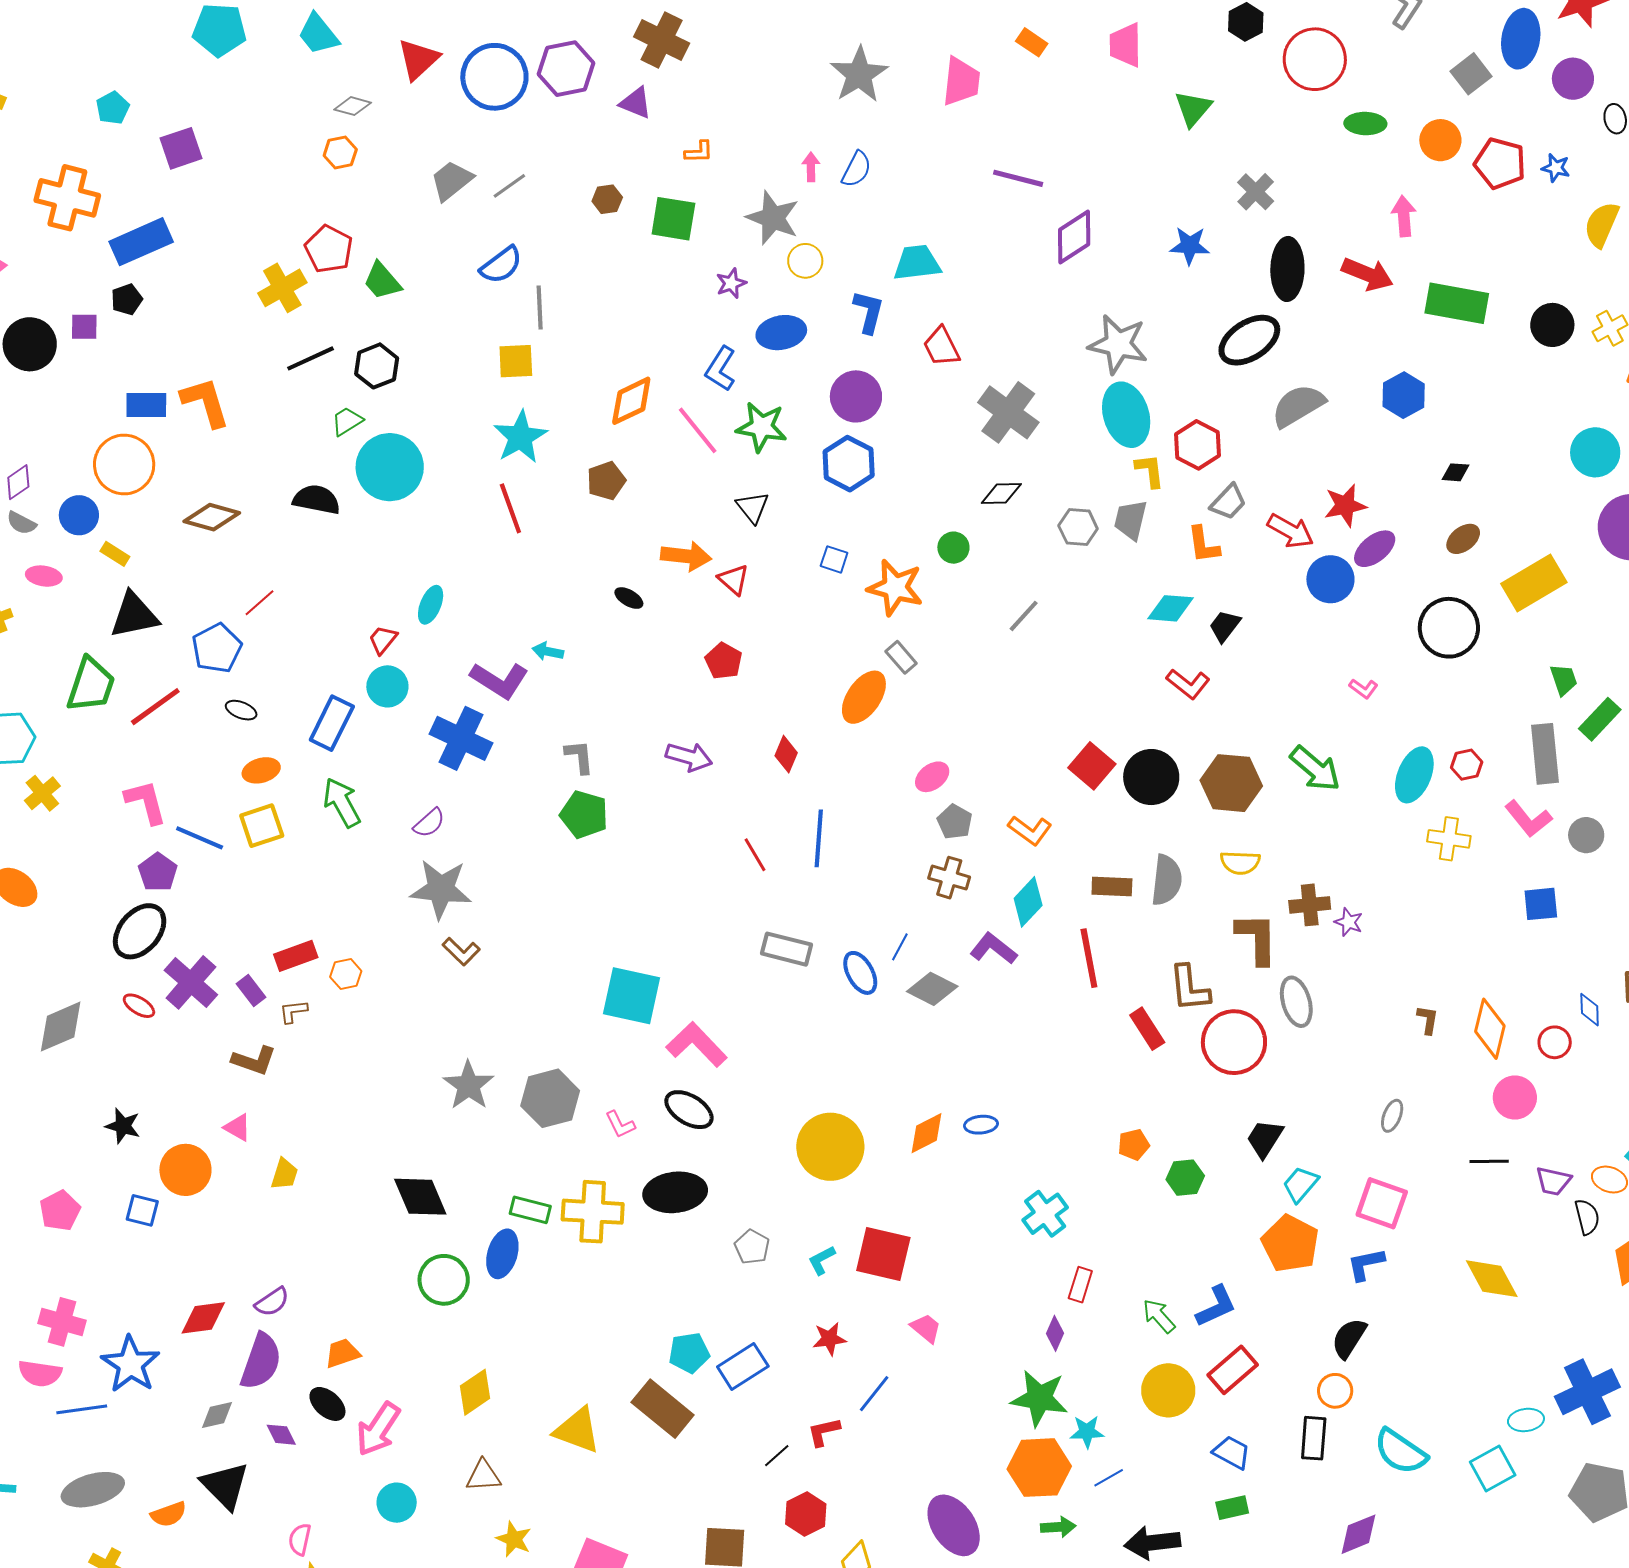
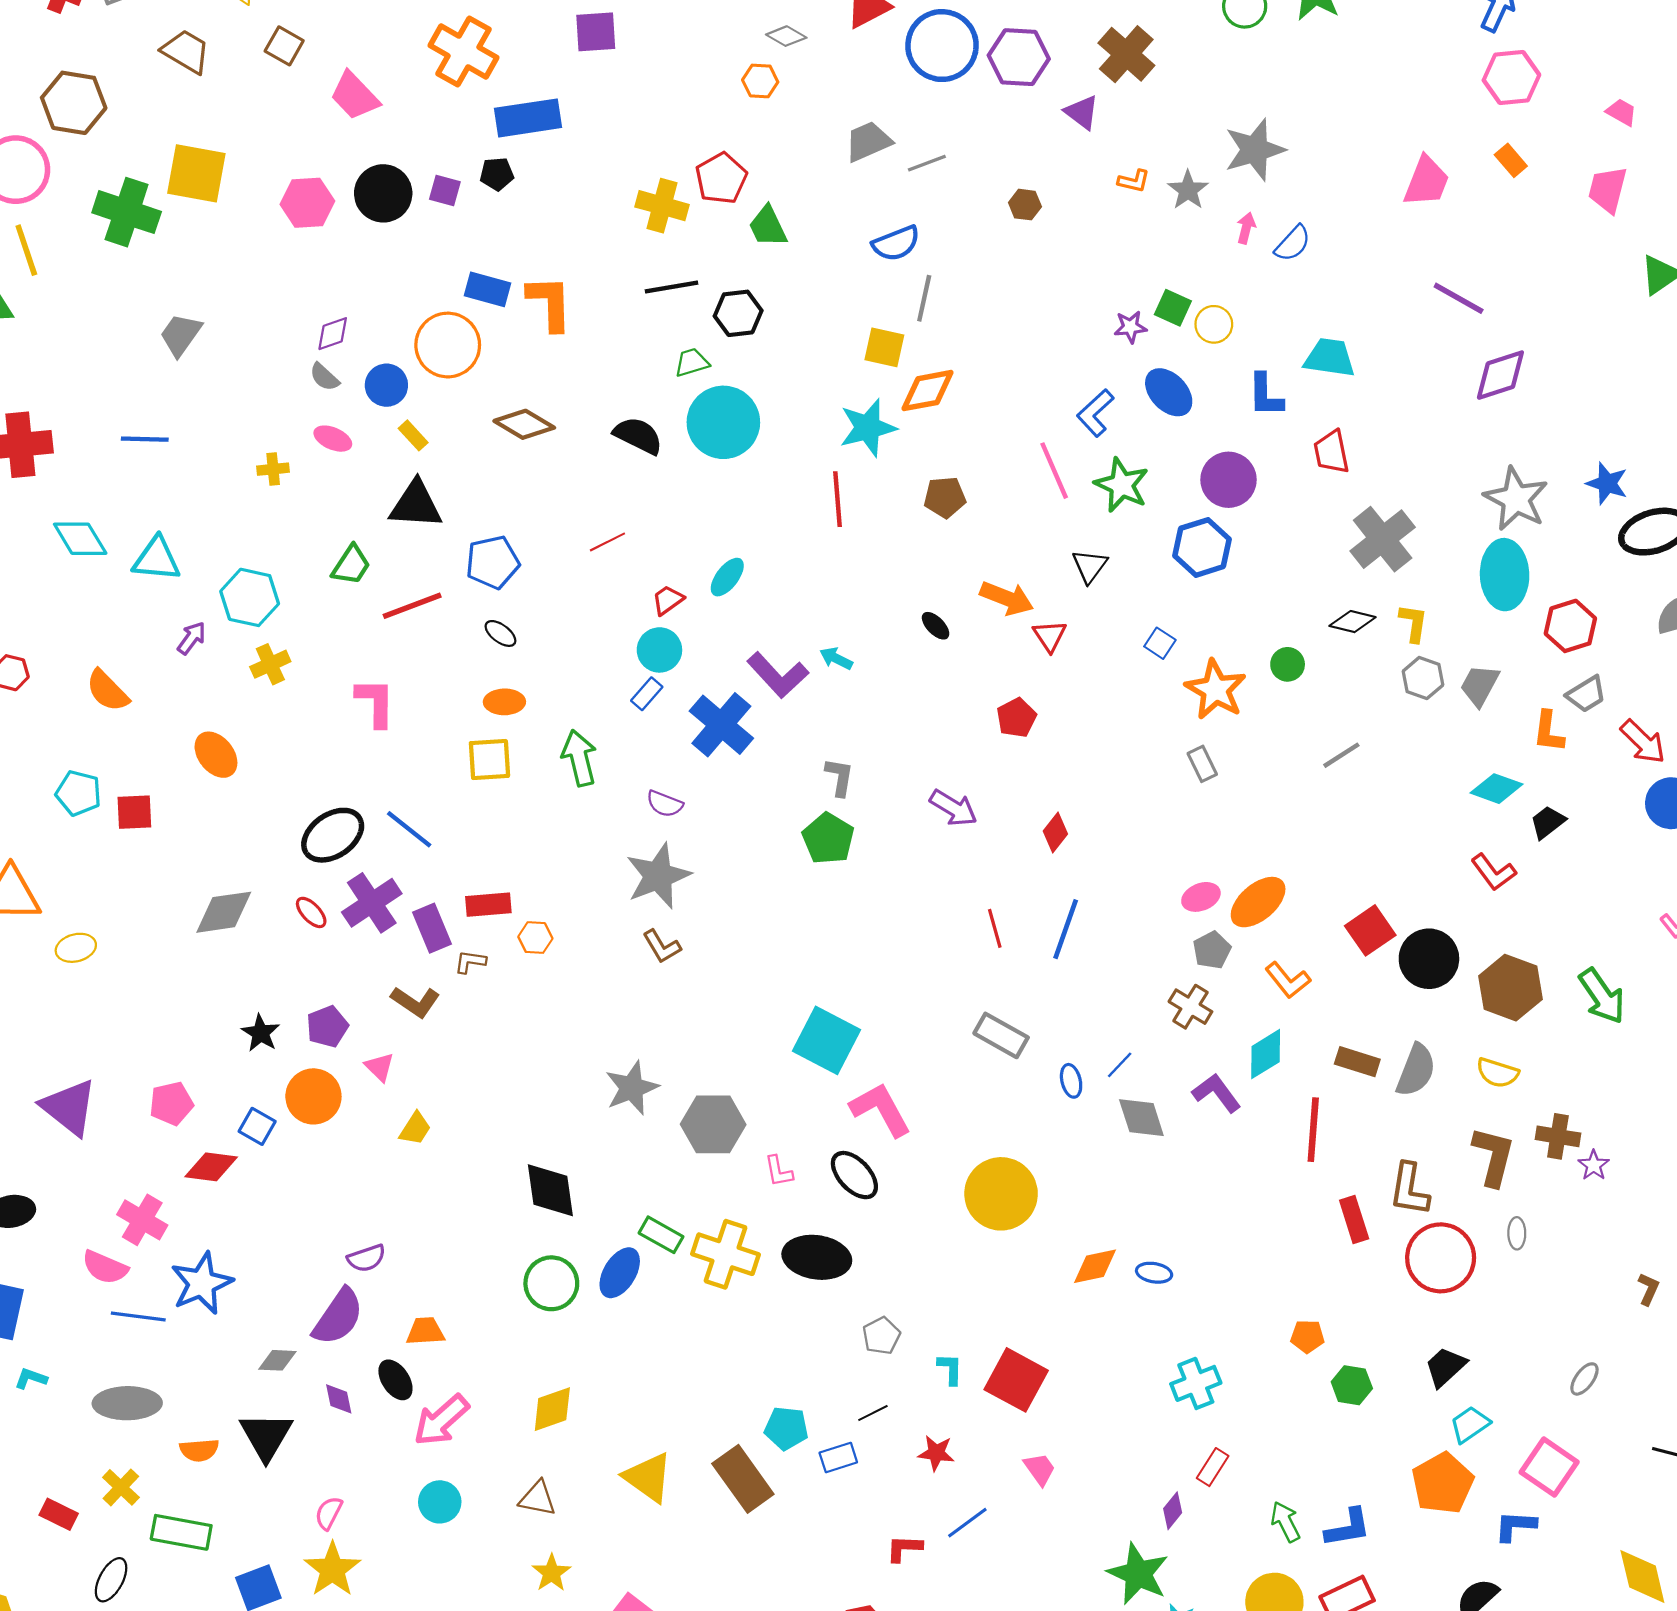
gray star: (859, 75) -> (1255, 150), moved
gray star: (773, 218) -> (1188, 190), moved, size x0.7
green square: (673, 219) -> (1173, 308), moved, size x0.7
blue star: (1190, 246) -> (1607, 483), moved
yellow cross: (282, 288) -> (662, 206), turned 30
blue L-shape: (869, 312) -> (1265, 395), turned 150
blue ellipse: (781, 333) -> (1169, 392), turned 42
orange diamond: (631, 401) -> (927, 391), moved
yellow L-shape: (1150, 471) -> (1414, 623), moved
red line: (260, 603) -> (607, 542), moved
green trapezoid: (91, 685) -> (351, 565), size x0.7
orange ellipse: (864, 697) -> (1258, 902), moved
blue rectangle: (332, 723) -> (647, 694), moved, size x0.6
purple semicircle: (429, 823) -> (665, 804), turned 48
blue line: (200, 838) -> (409, 829), moved
purple pentagon: (158, 872) -> (327, 1027), moved
gray star: (441, 889) -> (658, 876), turned 30
blue ellipse: (860, 973) -> (1071, 1081), size x0.7
gray diamond: (932, 989) -> (1141, 1118), turned 30
purple rectangle: (251, 990) -> (432, 928), size x1.4
gray ellipse: (1296, 1002) -> (1517, 1233), size x0.6
yellow circle: (830, 1147) -> (1001, 1194), moved
cyan L-shape: (822, 1260) -> (950, 1369), turned 104
red diamond: (203, 1318) -> (211, 1167), moved
blue rectangle: (743, 1367) -> (838, 1458), size x0.7
black line: (777, 1456) -> (873, 1413), moved

